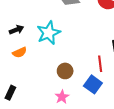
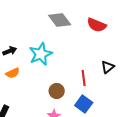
red line: (100, 64) -> (84, 78), moved

